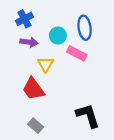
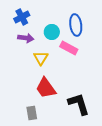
red trapezoid: (33, 89) -> (46, 88), moved
gray rectangle: (36, 126) -> (32, 113), turned 40

